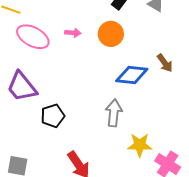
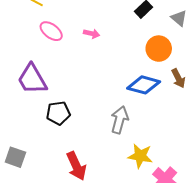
orange circle: (111, 34) -> (159, 49), moved
pink ellipse: (33, 37) -> (51, 31), size x0.7

